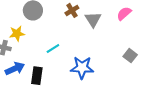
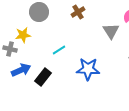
gray triangle: (93, 19) -> (111, 31), moved
black rectangle: (37, 76) -> (43, 77), turned 30

